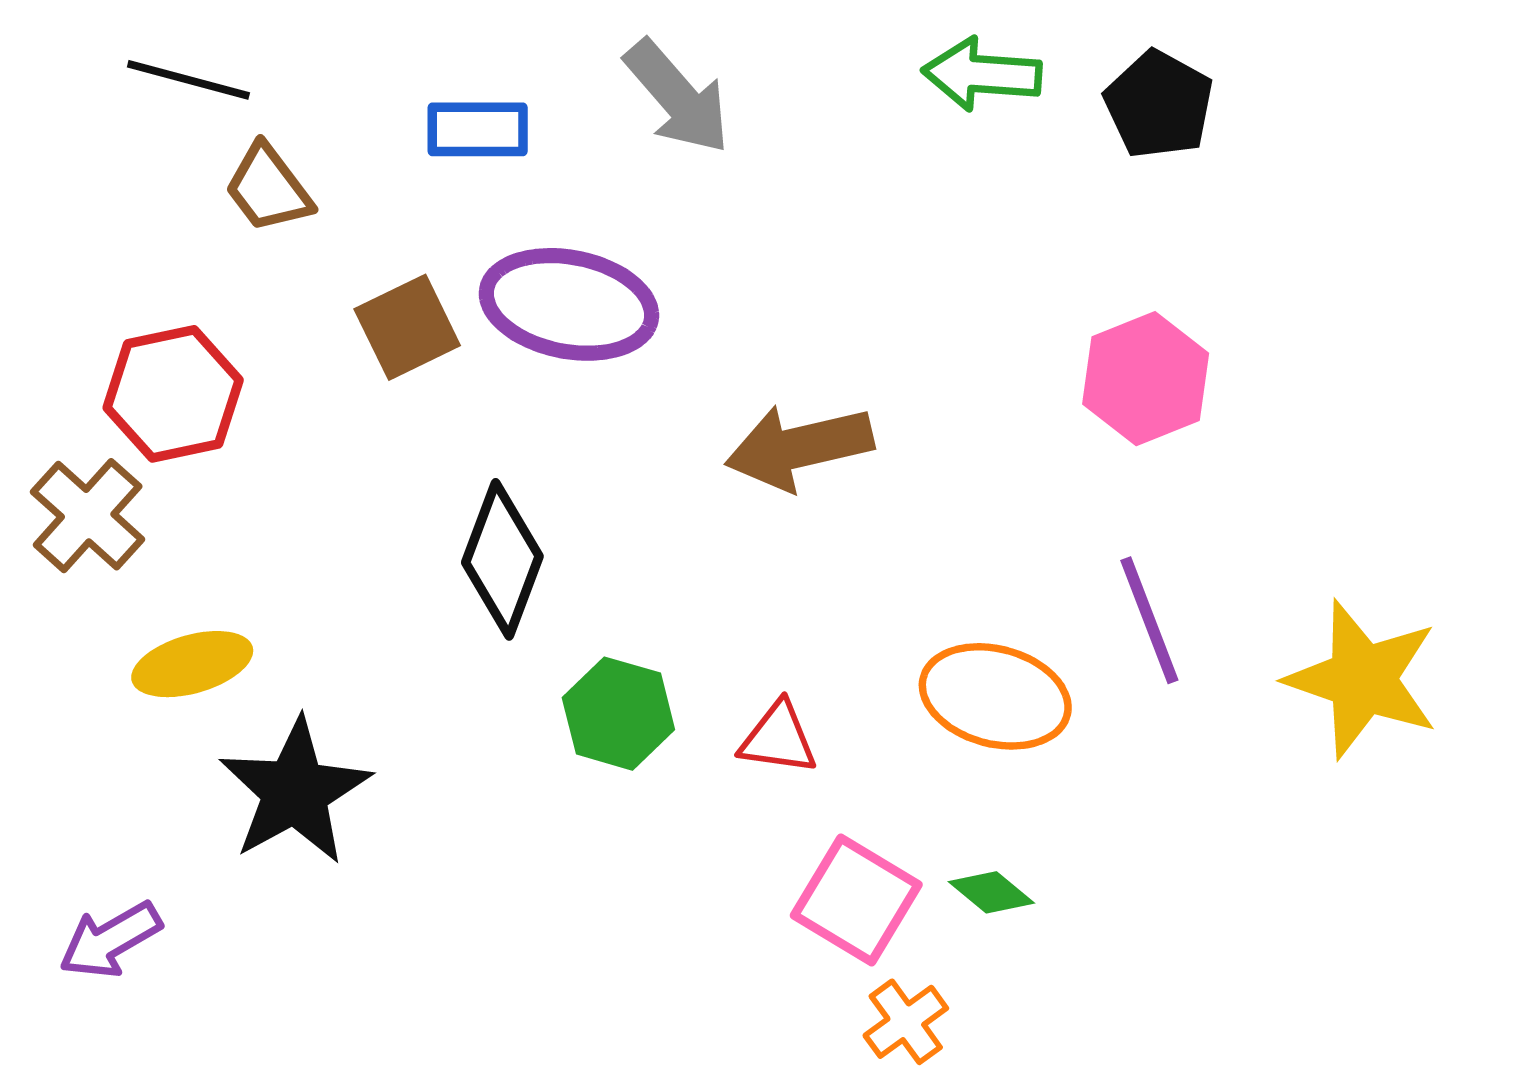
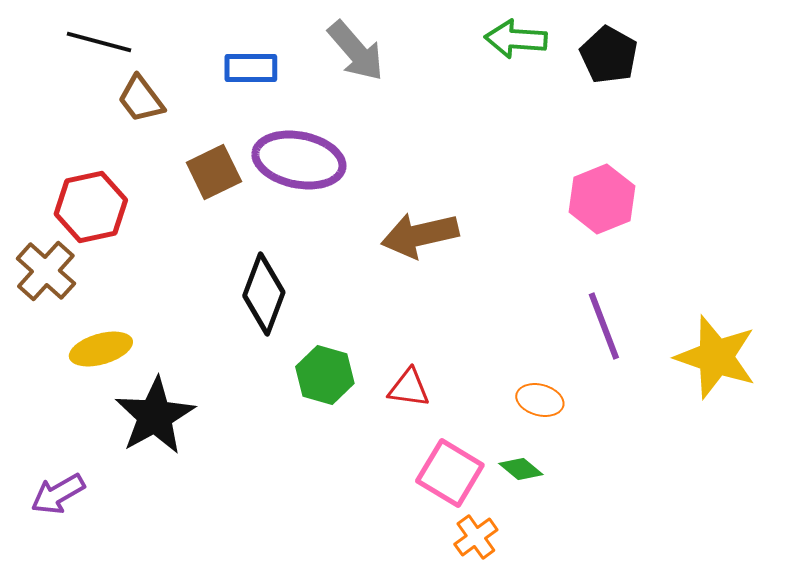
orange ellipse: (995, 696) -> (540, 400), moved, size x0.6

